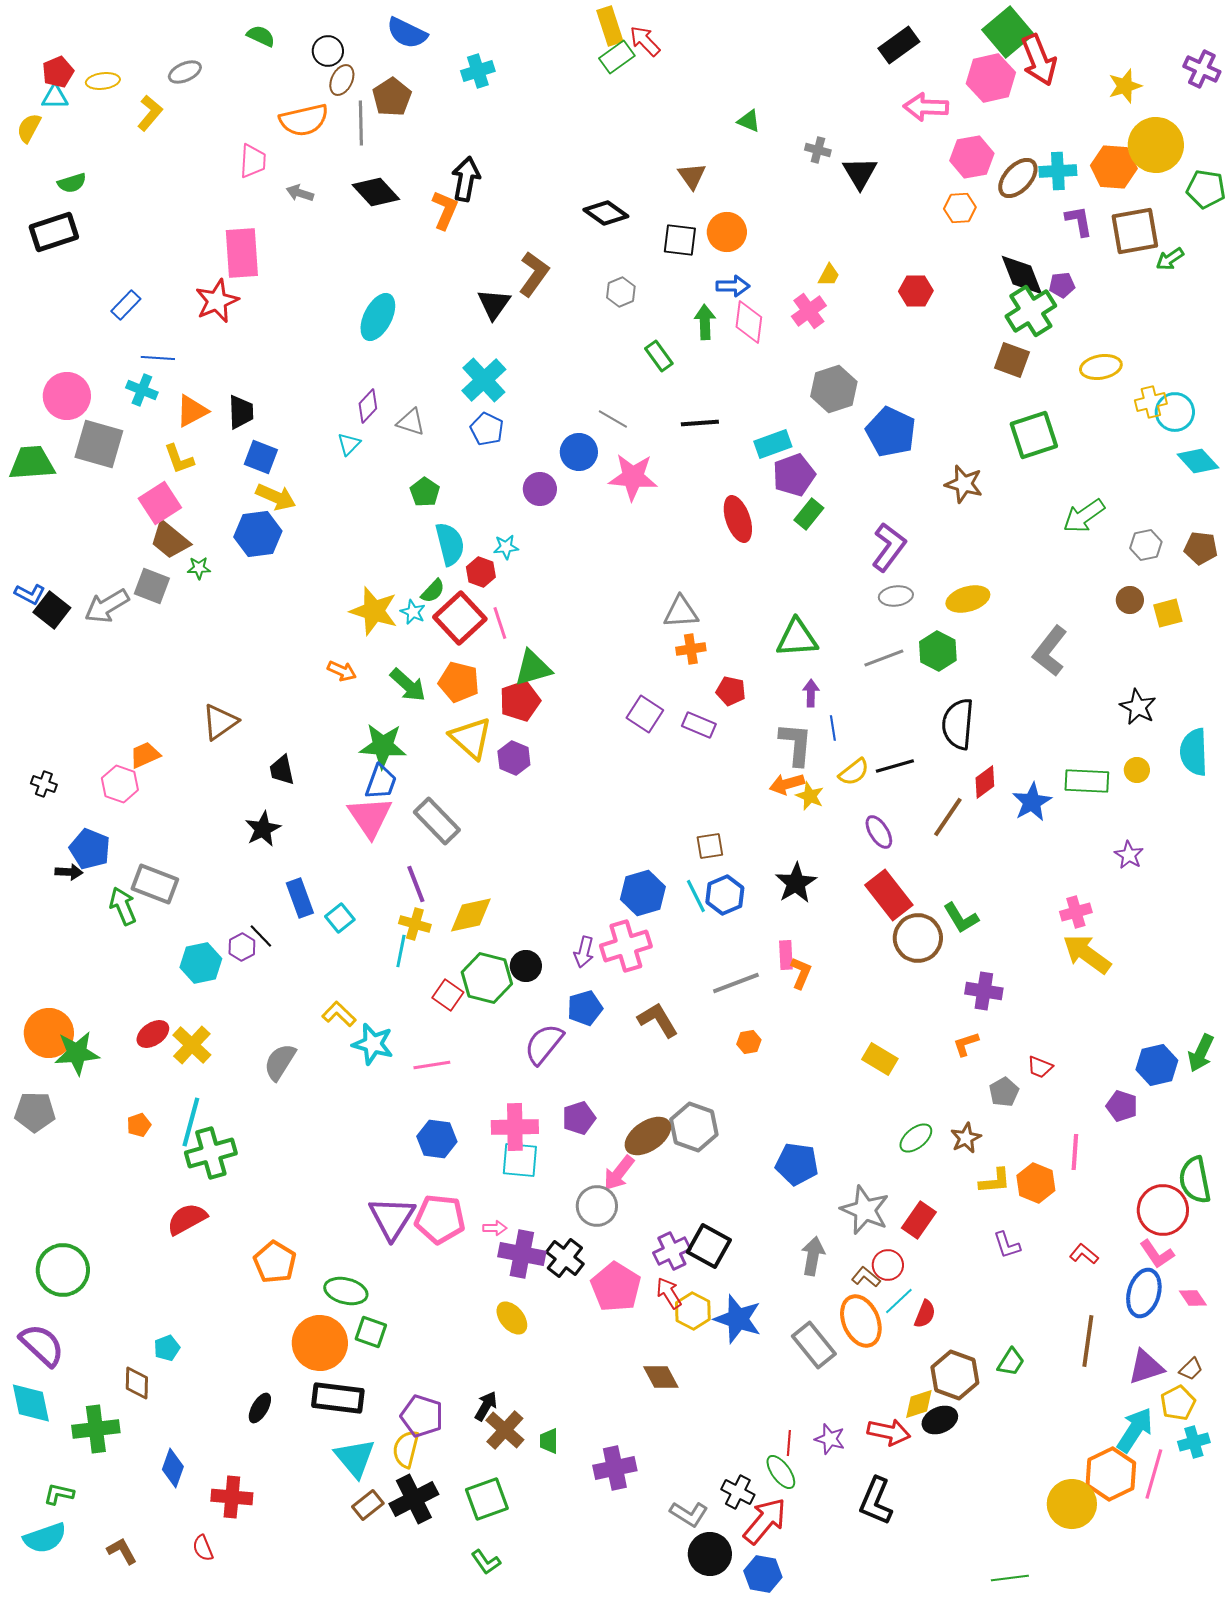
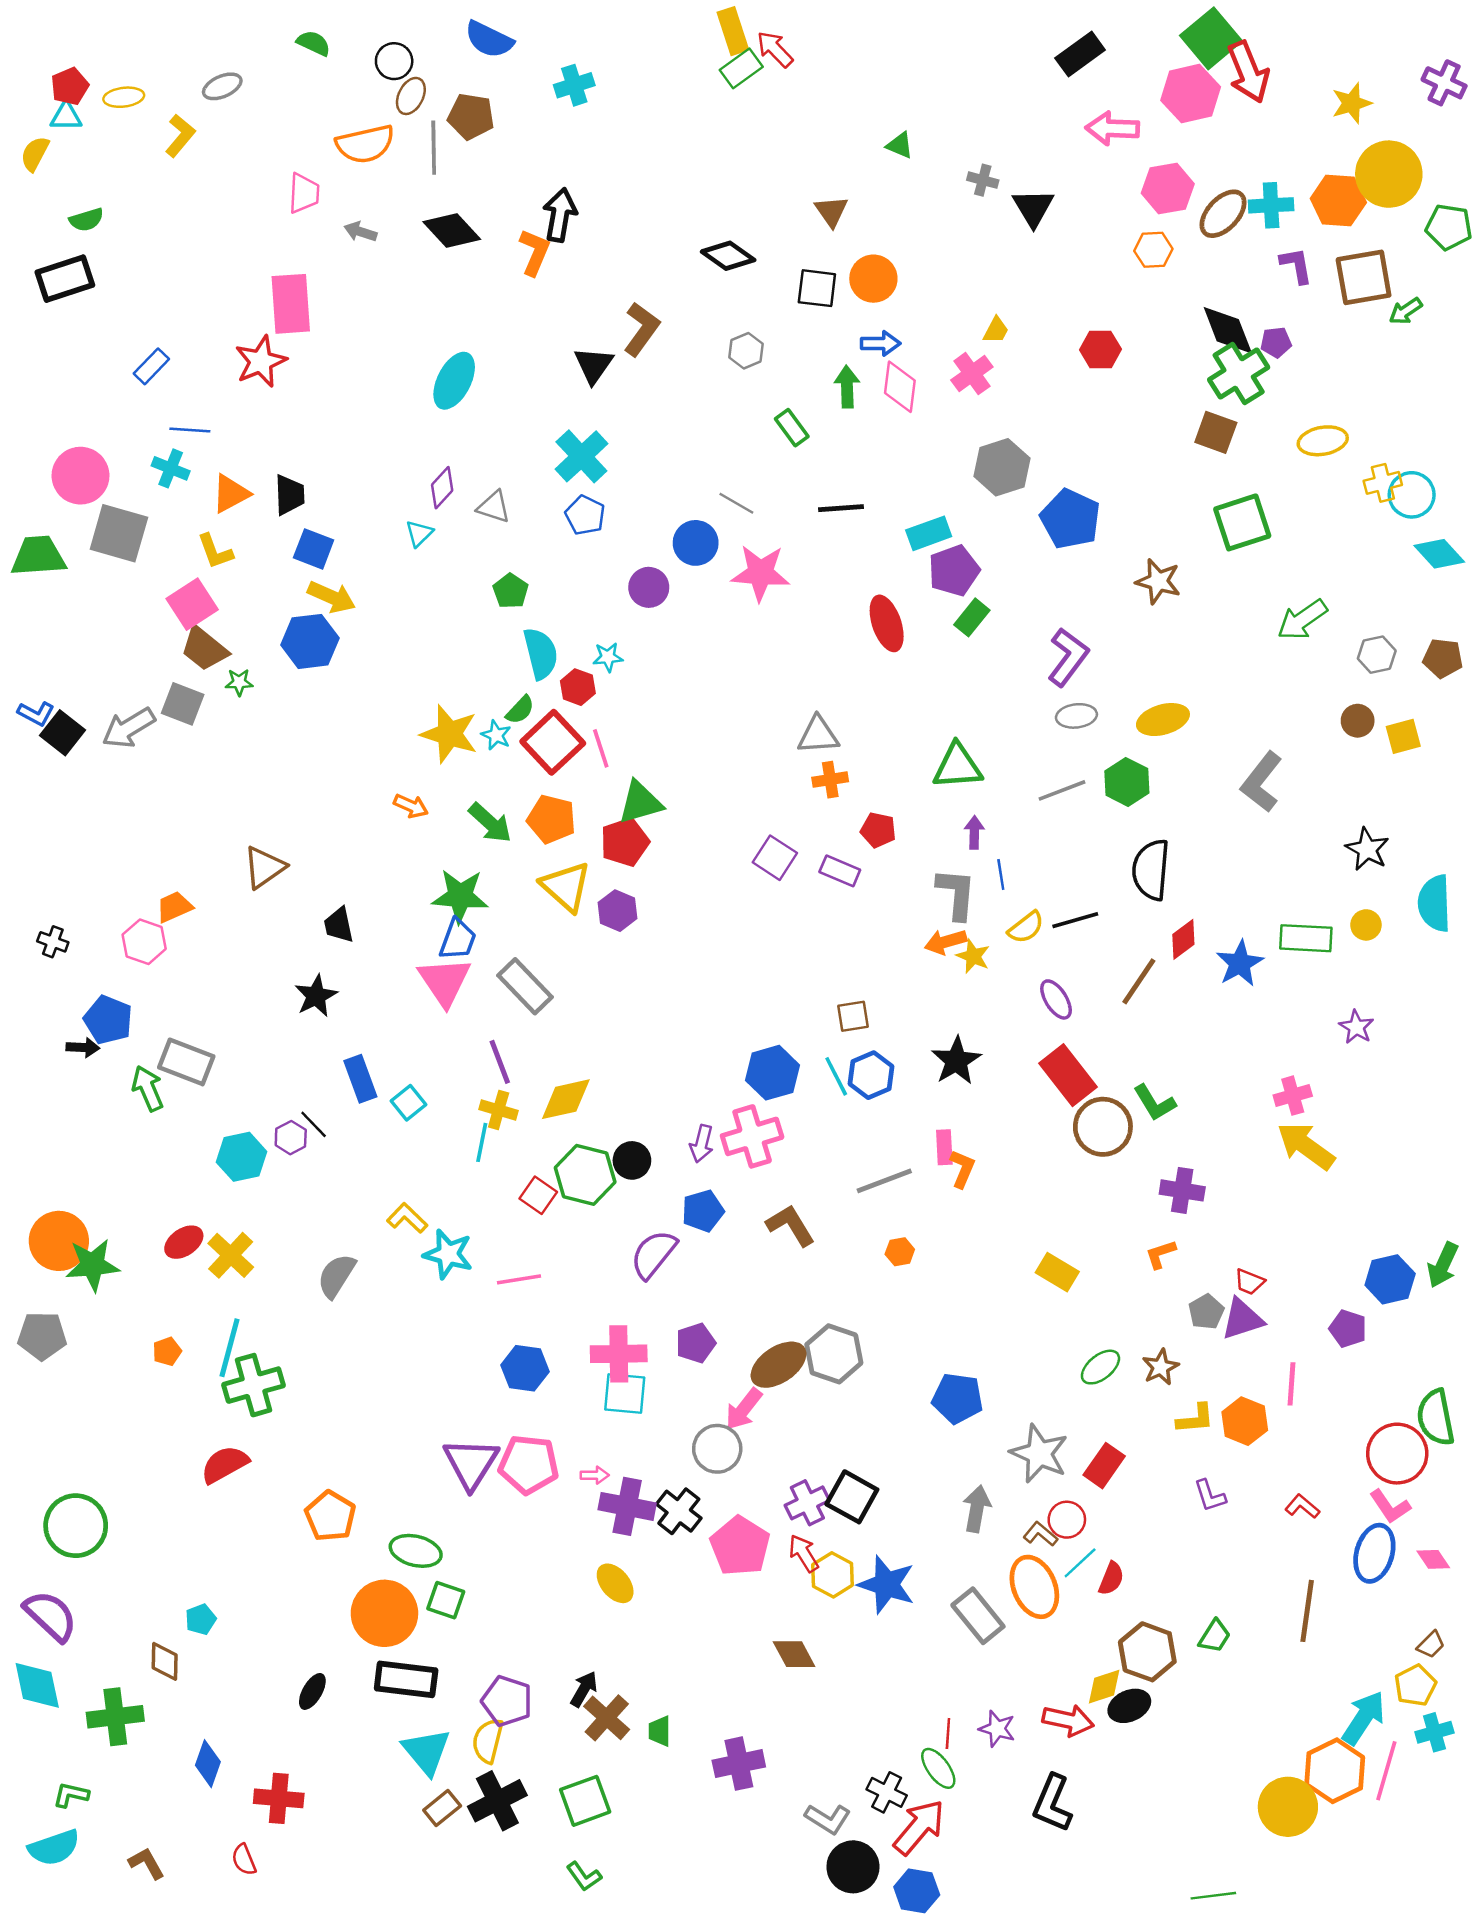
brown pentagon: (392, 97) -> (471, 116), turned -30
purple triangle: (1146, 1367) -> (1242, 1319), moved

